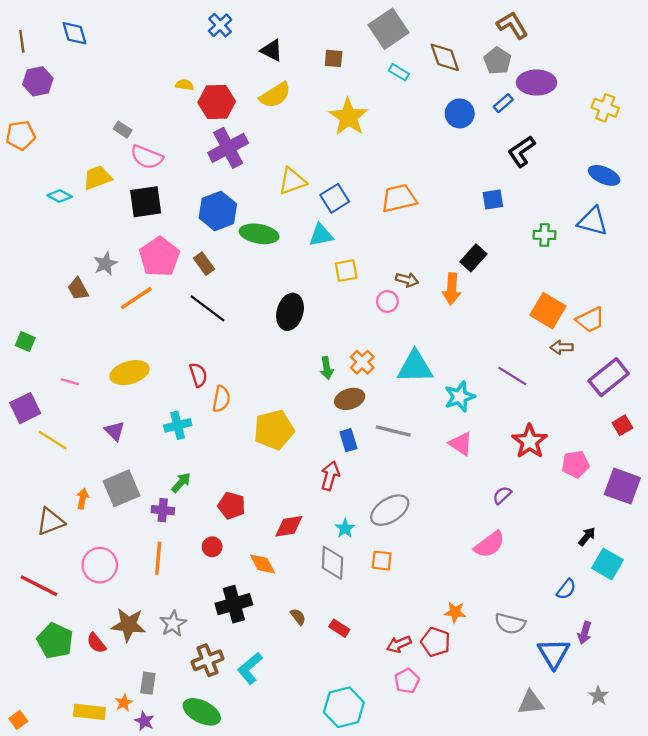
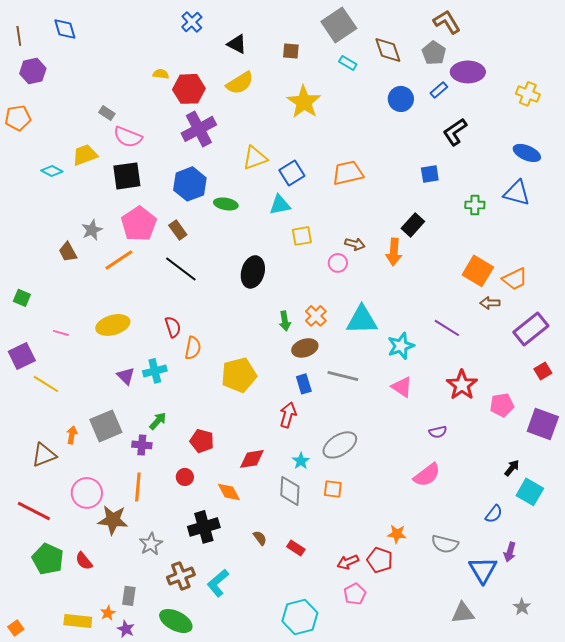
green ellipse: (259, 234) -> (226, 204), size x0.7
purple triangle: (115, 431) -> (126, 376), moved
purple semicircle: (502, 495) -> (438, 432), turned -150
brown star: (128, 625) -> (113, 520), moved

